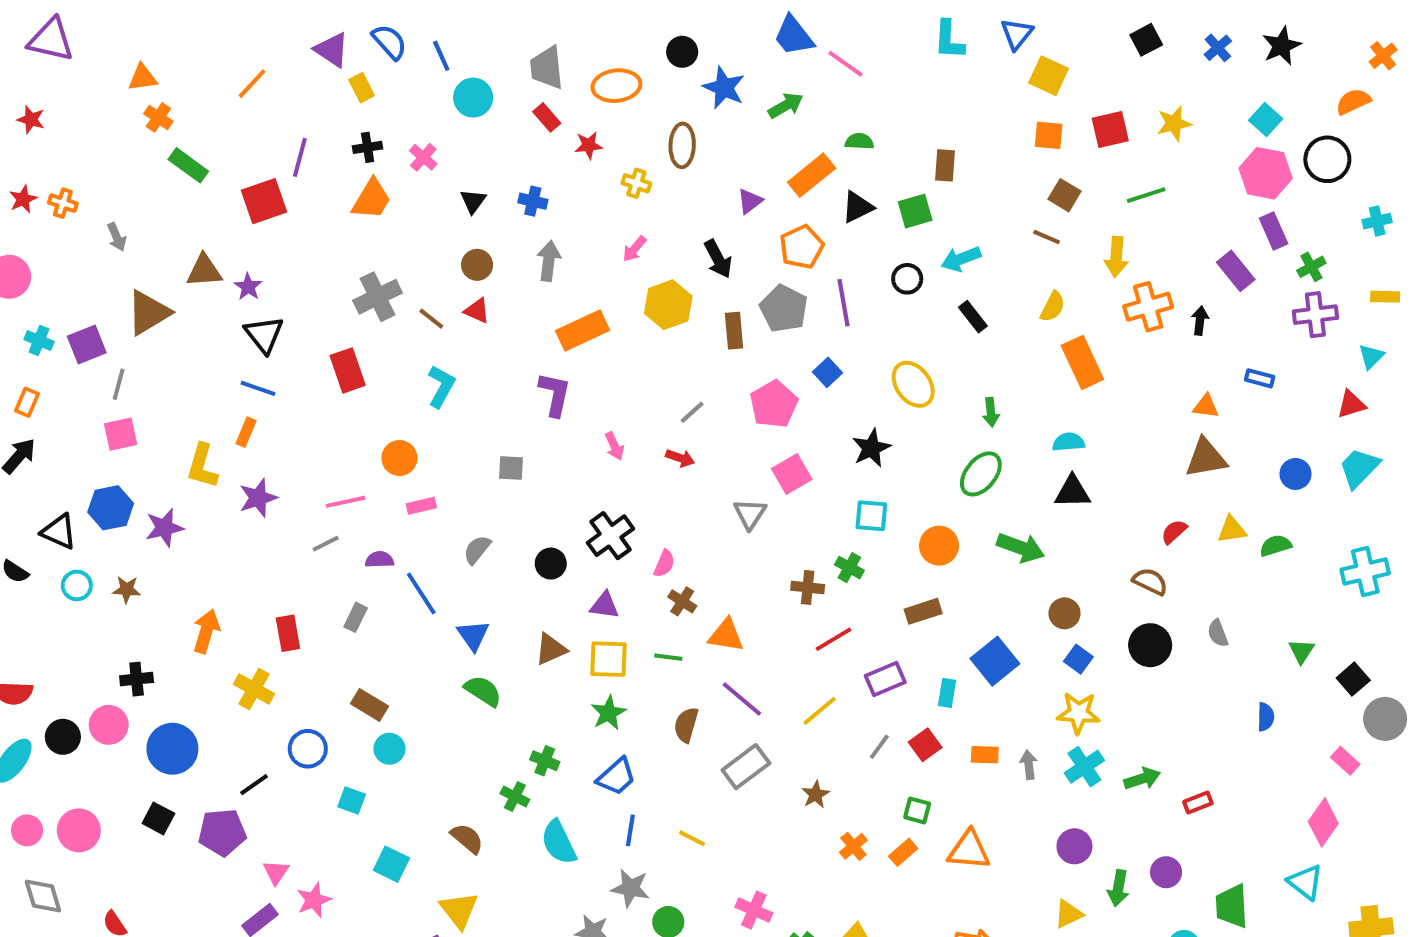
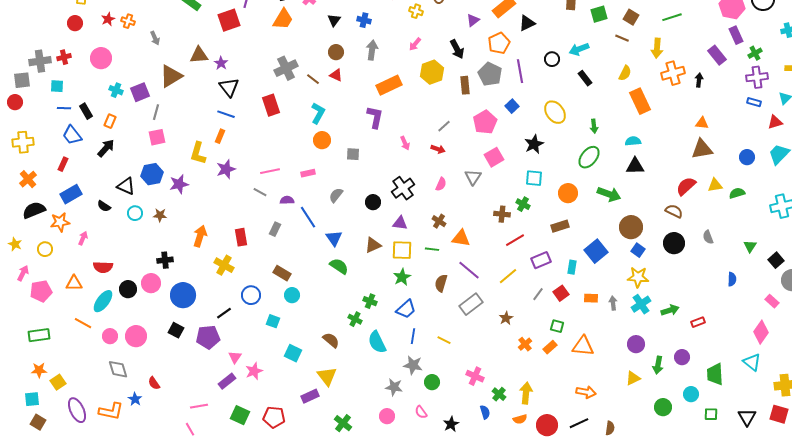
green square: (915, 211) -> (599, 14), moved
blue rectangle: (1260, 378) -> (754, 102), moved
orange circle: (399, 458) -> (322, 140), moved
red semicircle: (1174, 532) -> (686, 186), size x1.5
gray line: (326, 544) -> (260, 192), turned 56
pink semicircle: (664, 564) -> (441, 184), moved
brown circle: (1064, 613) -> (631, 227), size x1.5

